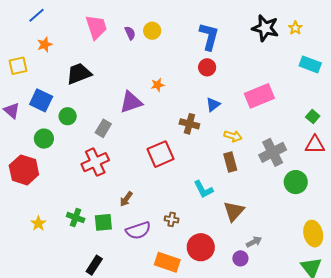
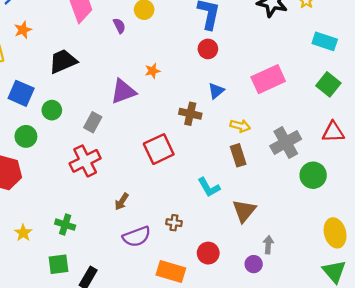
purple semicircle: (130, 33) -> (119, 26), moved
green square: (313, 117) -> (328, 84), moved, size x1.5
green square: (103, 222) -> (59, 264), moved
gray arrow: (254, 242) -> (268, 245), turned -56
red circle: (201, 247) -> (208, 253), size x0.7

